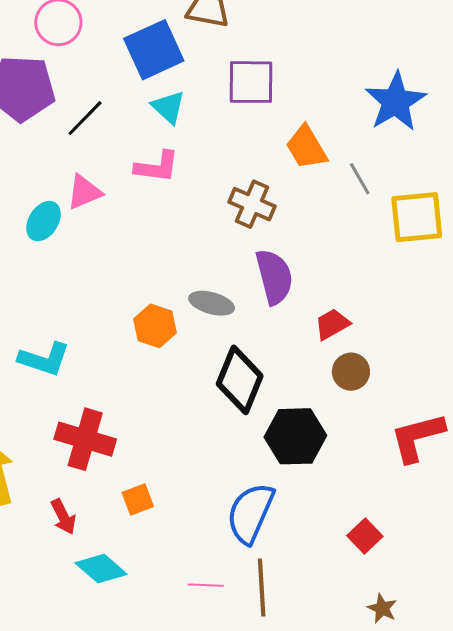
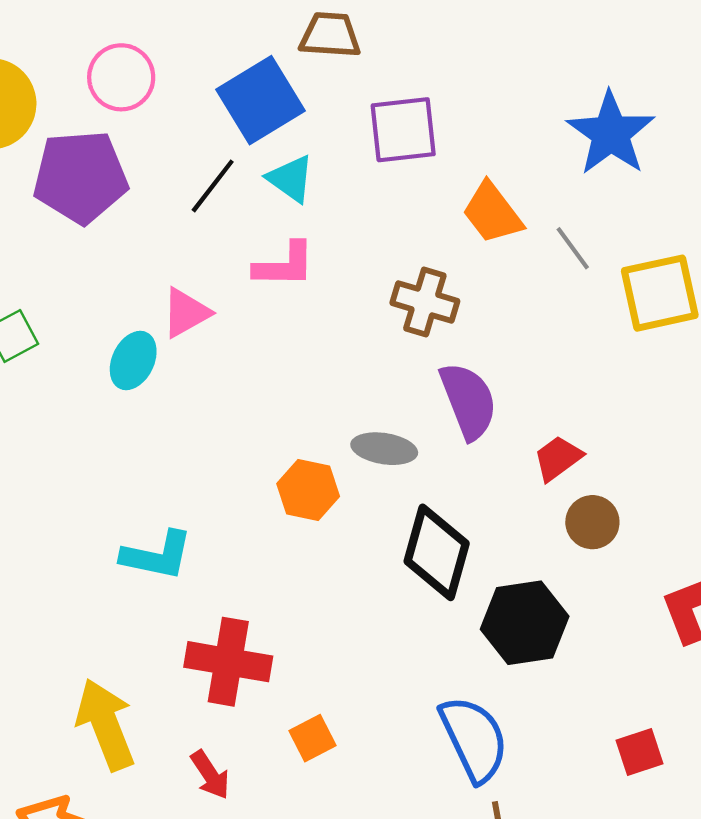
black line: (85, 118) -> (213, 186), moved
blue semicircle: (250, 513) -> (474, 739), turned 138
red square: (365, 536) -> (639, 752), turned 32

